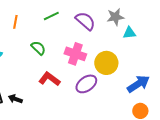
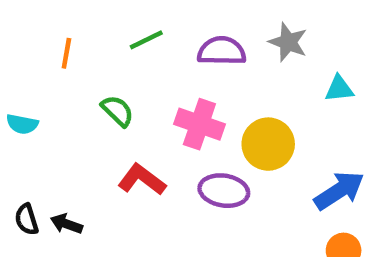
gray star: (115, 17) -> (288, 42), turned 30
purple semicircle: (85, 21) -> (222, 51), turned -40
cyan triangle: (129, 33) -> (339, 89), moved
purple ellipse: (86, 84) -> (224, 191), turned 45

